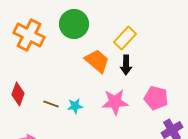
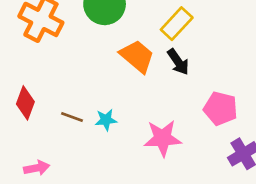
black arrow: (126, 65) -> (178, 62), turned -36
pink star: (115, 102) -> (163, 138), moved

